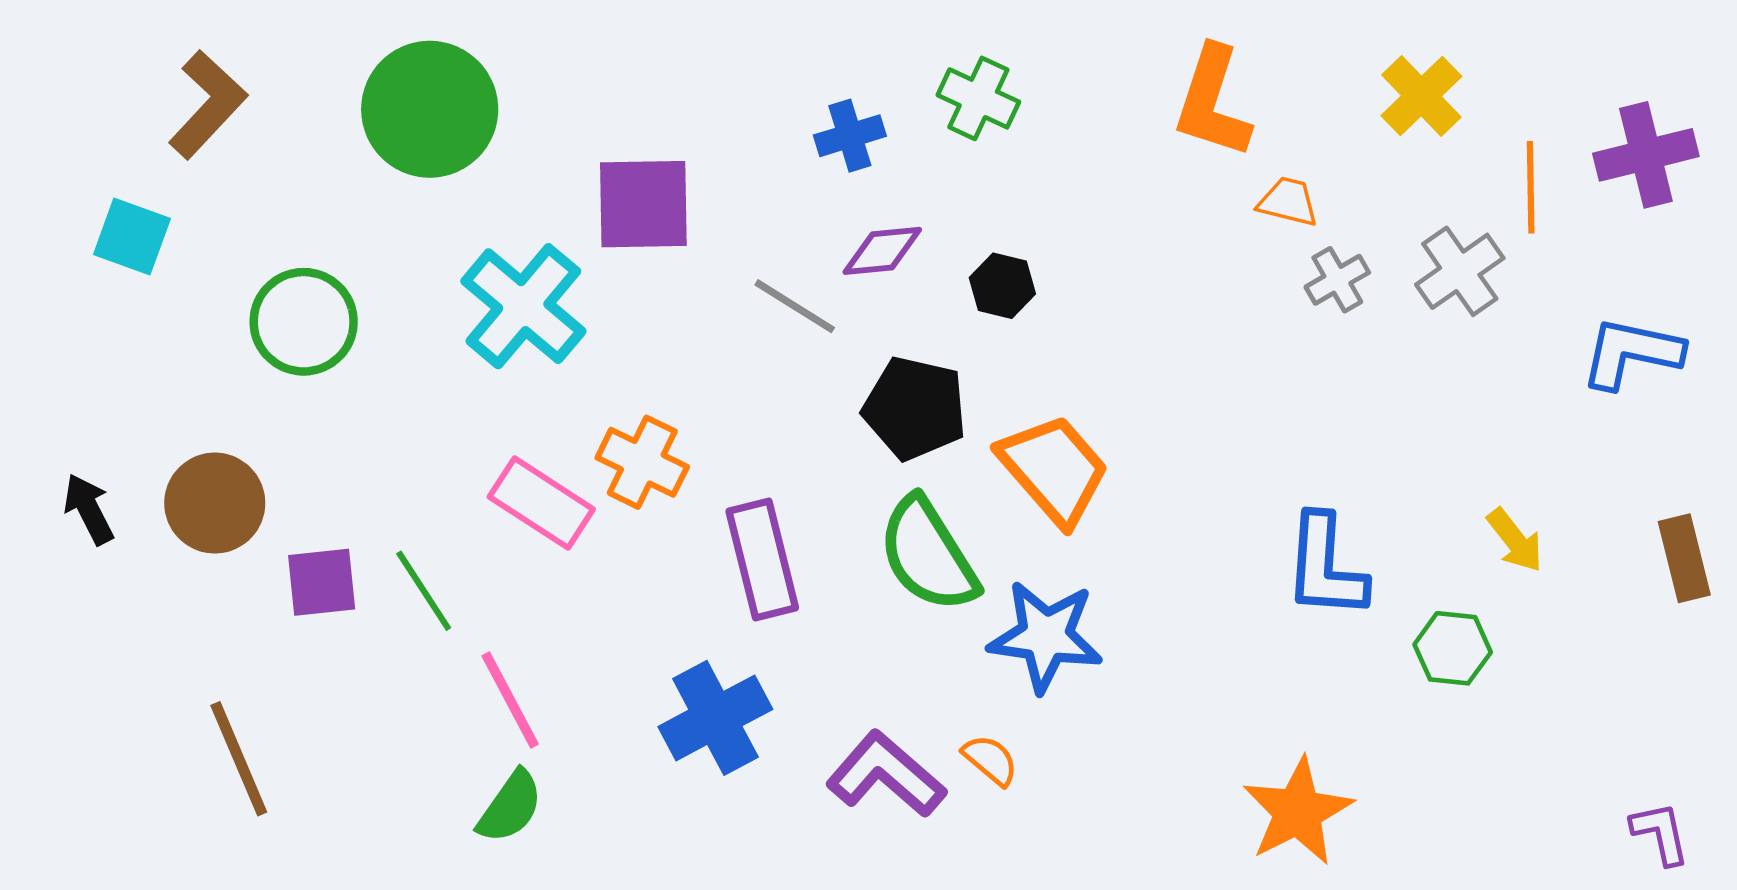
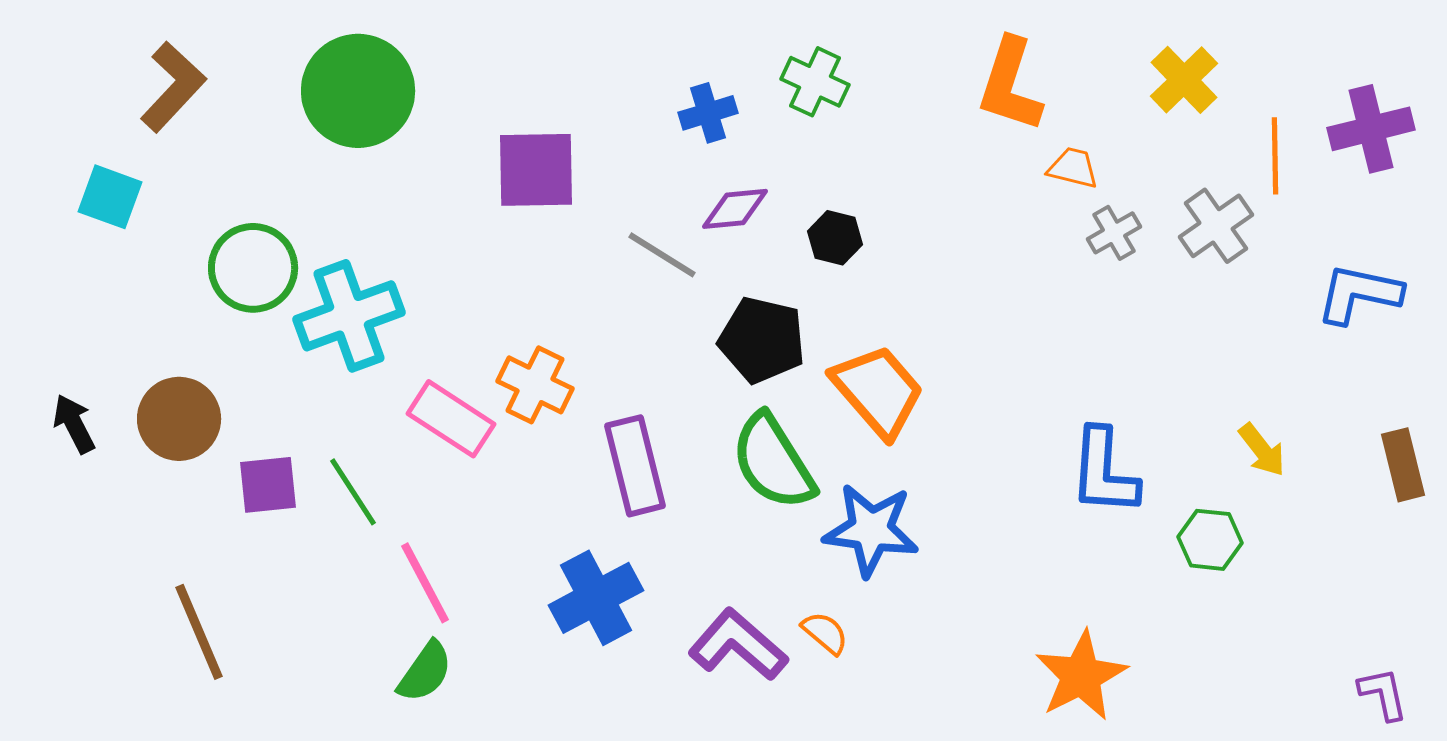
cyan cross: (523, 306) -> (349, 316), moved, turned 30

